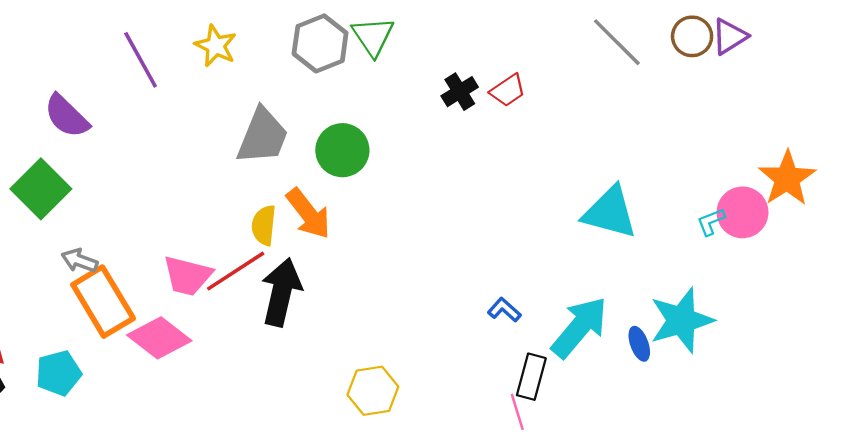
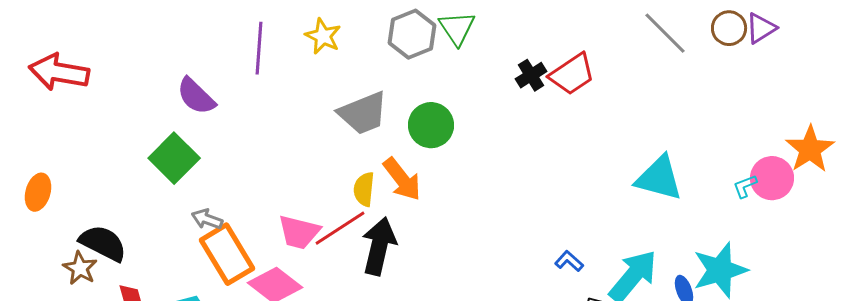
purple line: (141, 60) -> (259, 48), turned 33
red trapezoid: (508, 90) -> (572, 74), size x1.5
gray trapezoid: (263, 136) -> (363, 113), turned 46

